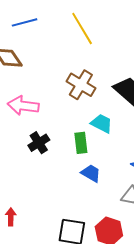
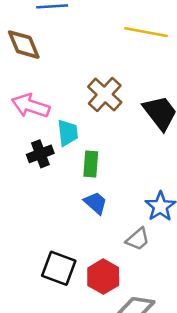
yellow line: (82, 28) -> (146, 32), moved, turned -60
cyan trapezoid: (102, 123) -> (68, 133), moved, turned 45

